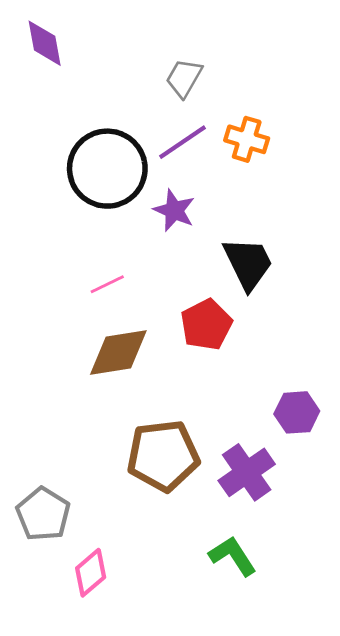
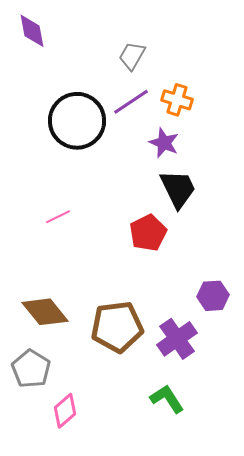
purple star: (174, 210) -> (164, 143), moved
pink line: (107, 284) -> (58, 217), moved
brown diamond: (118, 353) -> (45, 312), moved, turned 60

